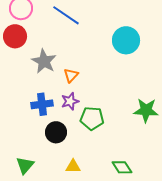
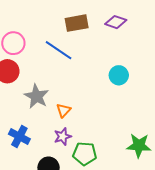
cyan circle: (126, 40) -> (119, 75), size x0.7
blue cross: (42, 104) -> (19, 136), moved, turned 35

